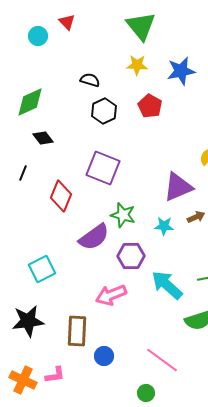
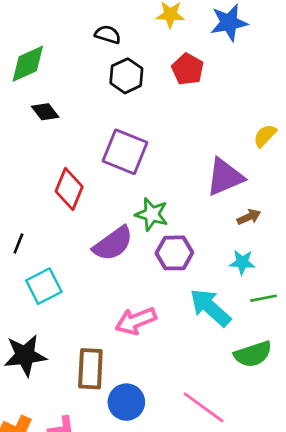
black line: (23, 173) -> (18, 244), moved
cyan star: (164, 226) -> (242, 262), moved
purple hexagon: (131, 256) -> (174, 253), moved
blue circle: (104, 356) -> (126, 402), size x1.4

